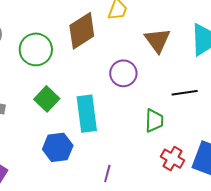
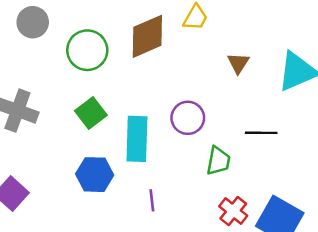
brown triangle: (157, 40) -> (238, 63), size x0.7
purple circle: (123, 73) -> (188, 118), moved
purple line: (107, 173) -> (152, 200), moved, turned -30

